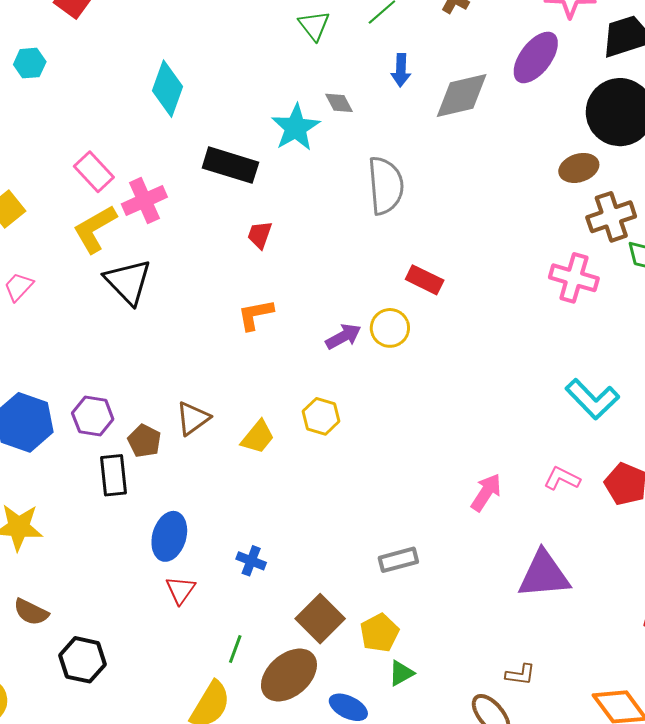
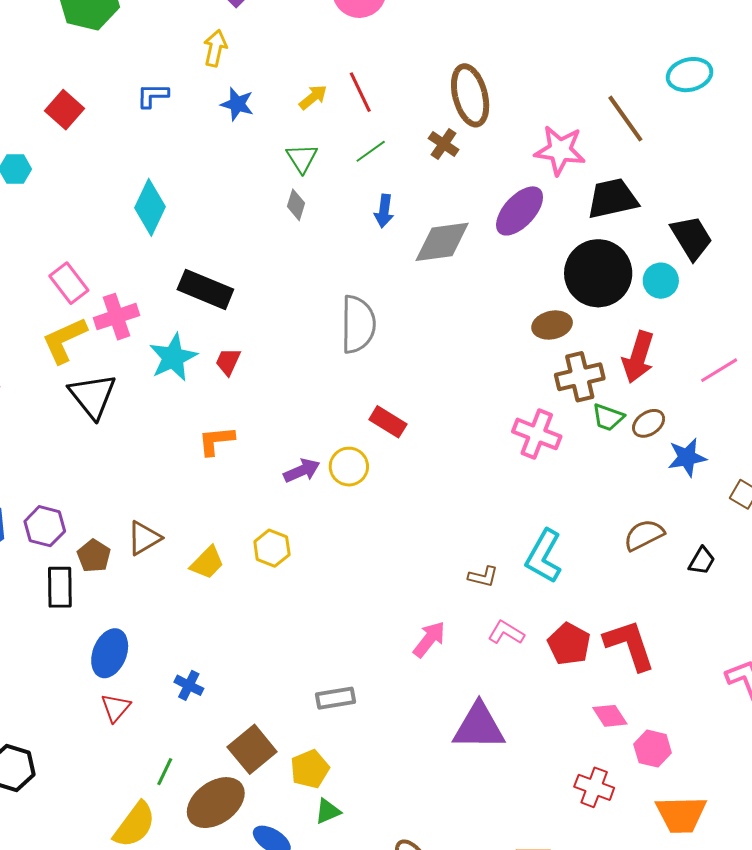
gray diamond: (339, 103) -> (296, 205), moved, turned 40
cyan star: (296, 128) -> (173, 357), moved
cyan L-shape: (592, 399) -> (544, 556), turned 68
brown L-shape: (520, 675) -> (483, 577), moved

